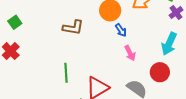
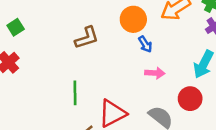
brown L-shape: (73, 27) -> (87, 38), turned -30
pink arrow: (130, 53) -> (155, 73), turned -63

